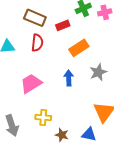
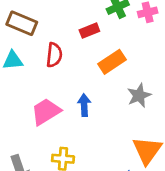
brown rectangle: (35, 18) -> (22, 23), moved
blue arrow: (69, 78) -> (84, 105), moved

